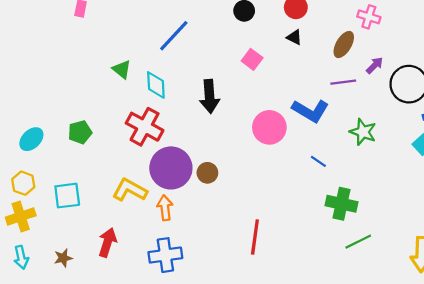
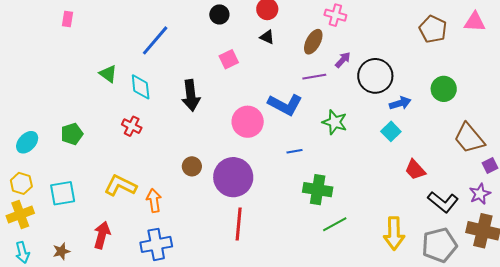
pink square: (252, 59) -> (229, 59), turned 30
red cross: (145, 127) -> (132, 126), size x0.6
blue line: (318, 161) -> (294, 151), turned -42
purple circle: (171, 168) -> (233, 177), moved

